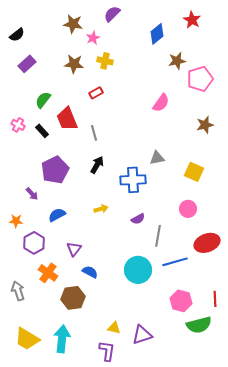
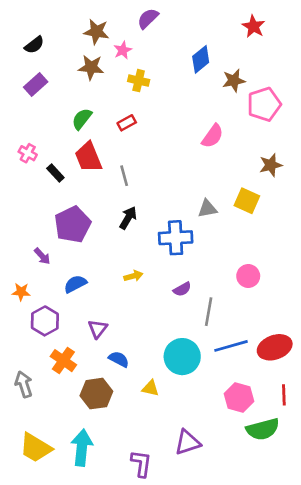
blue diamond: (157, 34) -> (201, 59), moved
black semicircle: (17, 35) -> (34, 45), moved
brown star: (74, 64) -> (91, 67), moved
green semicircle: (43, 100) -> (82, 119), moved
pink cross: (18, 125) -> (28, 153), moved
yellow square: (194, 172) -> (247, 201), moved
red ellipse: (207, 243) -> (275, 347), moved
yellow triangle: (114, 328) -> (150, 388), moved

